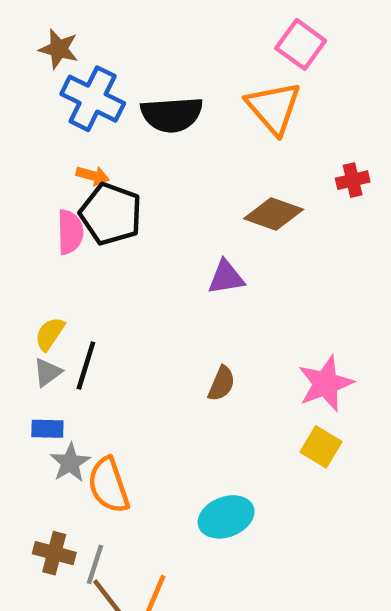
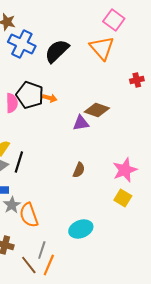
black semicircle: (172, 115) -> (57, 51), turned 140
orange arrow: (93, 176) -> (50, 98), moved
brown diamond: (274, 214) -> (97, 110), moved
gray line: (95, 564) -> (42, 250), moved

